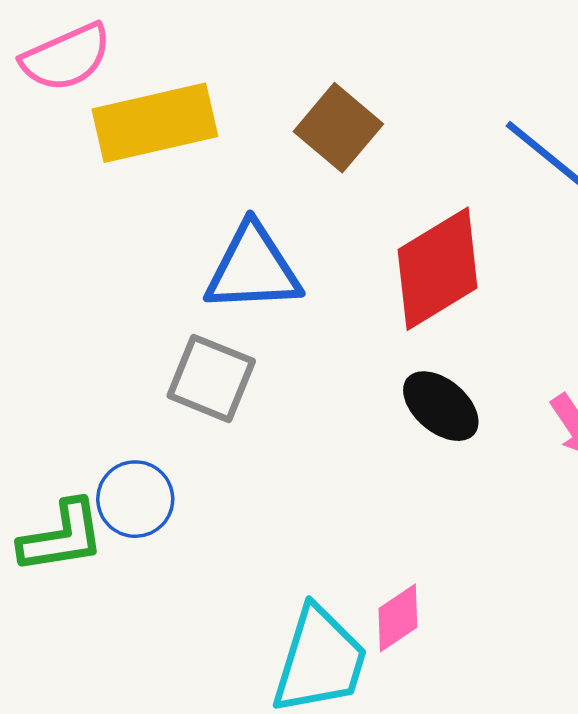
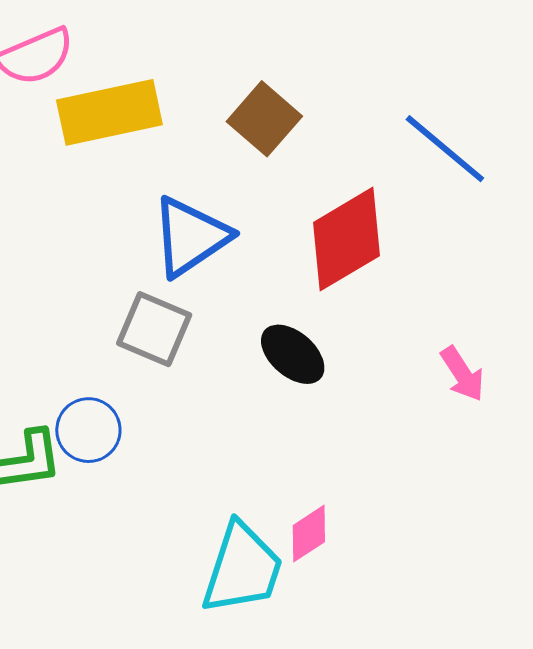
blue triangle: (253, 268) -> (191, 237), turned -32
black ellipse: (441, 406) -> (293, 354), moved

